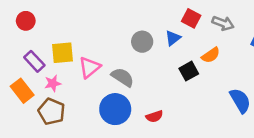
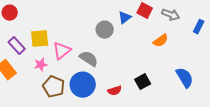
blue triangle: (173, 38) -> (125, 18), moved
black square: (189, 71) -> (143, 82), moved
pink star: (53, 83) -> (41, 65), moved
brown pentagon: (51, 112) -> (54, 87), moved

